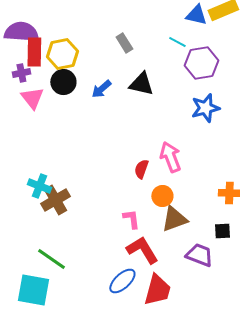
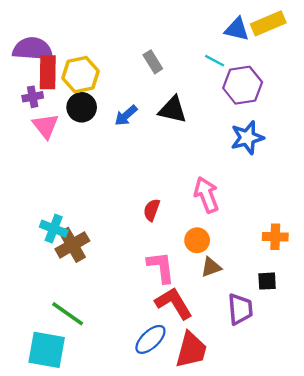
red semicircle: (141, 169) -> (152, 210), moved
pink L-shape: (131, 219) -> (161, 267), size x1.4
brown triangle: (174, 219) -> (211, 267), size x0.7
purple trapezoid: (199, 255) -> (240, 309), turned 64

